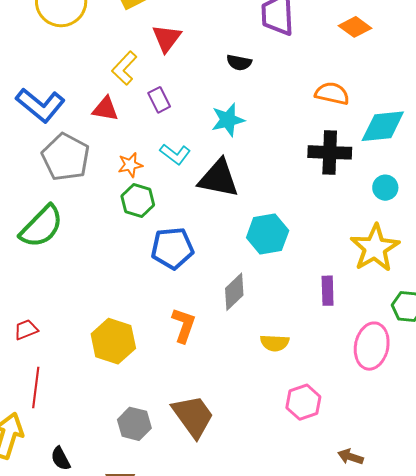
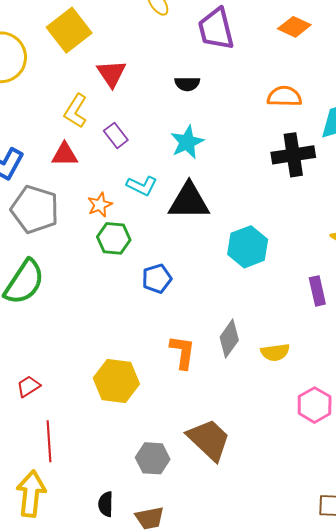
blue pentagon: (172, 248) -> (157, 279), size x0.7
gray diamond: (234, 292) -> (229, 339), moved
black semicircle: (61, 459) -> (106, 504), moved, turned 40

